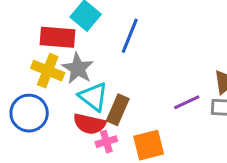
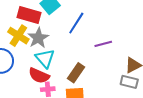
purple line: (187, 102) -> (103, 44), moved
brown rectangle: (118, 110) -> (76, 73), moved

